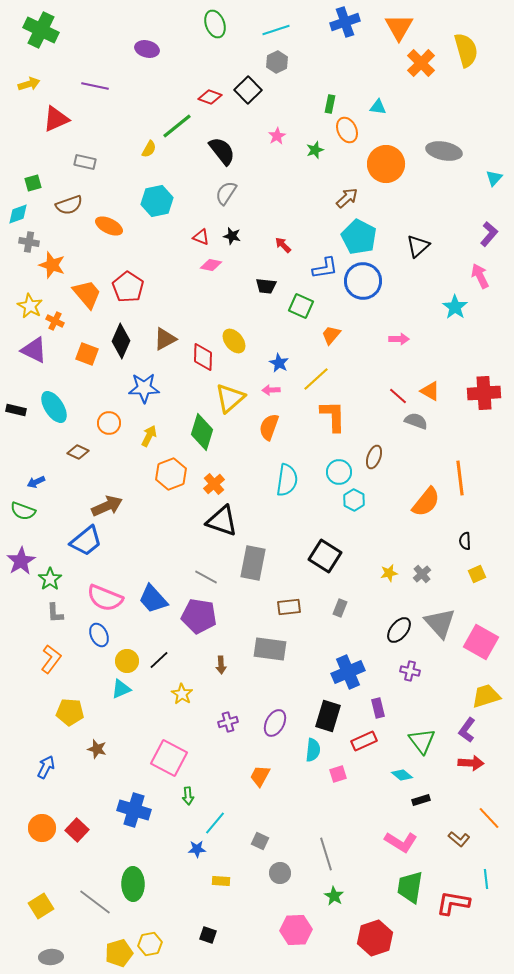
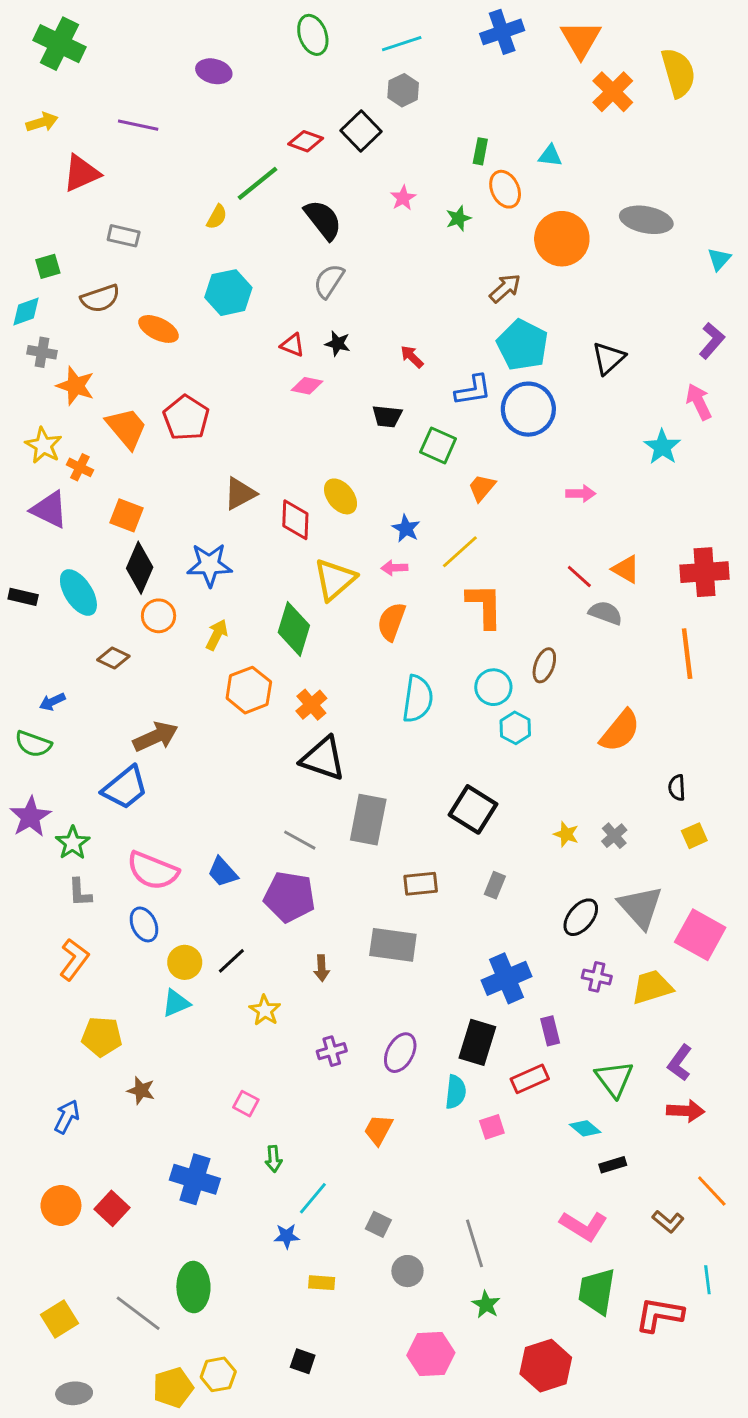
black diamond: (121, 341) -> (140, 568), moved
orange line: (460, 478) -> (687, 654), moved
yellow star: (389, 573) -> (566, 834), turned 30
blue trapezoid: (153, 599) -> (223, 872), size x0.7
yellow trapezoid: (486, 696) -> (652, 987), moved
pink square: (169, 758) -> (246, 1104), size x0.5

